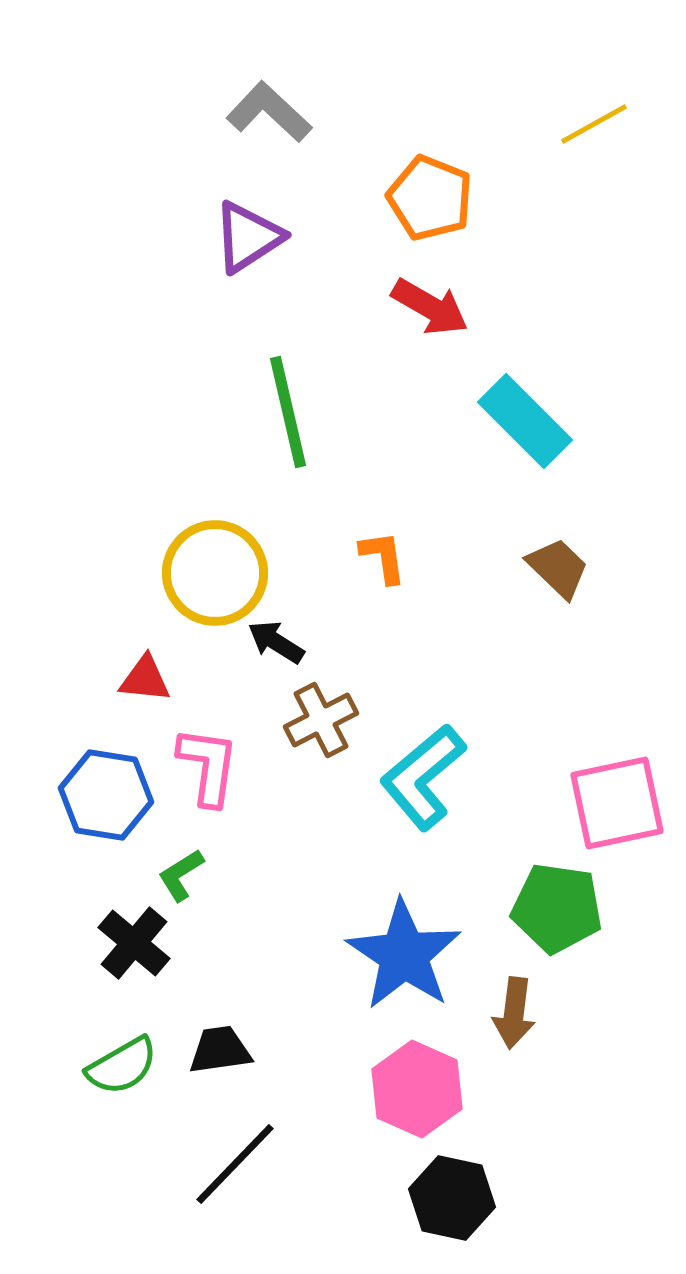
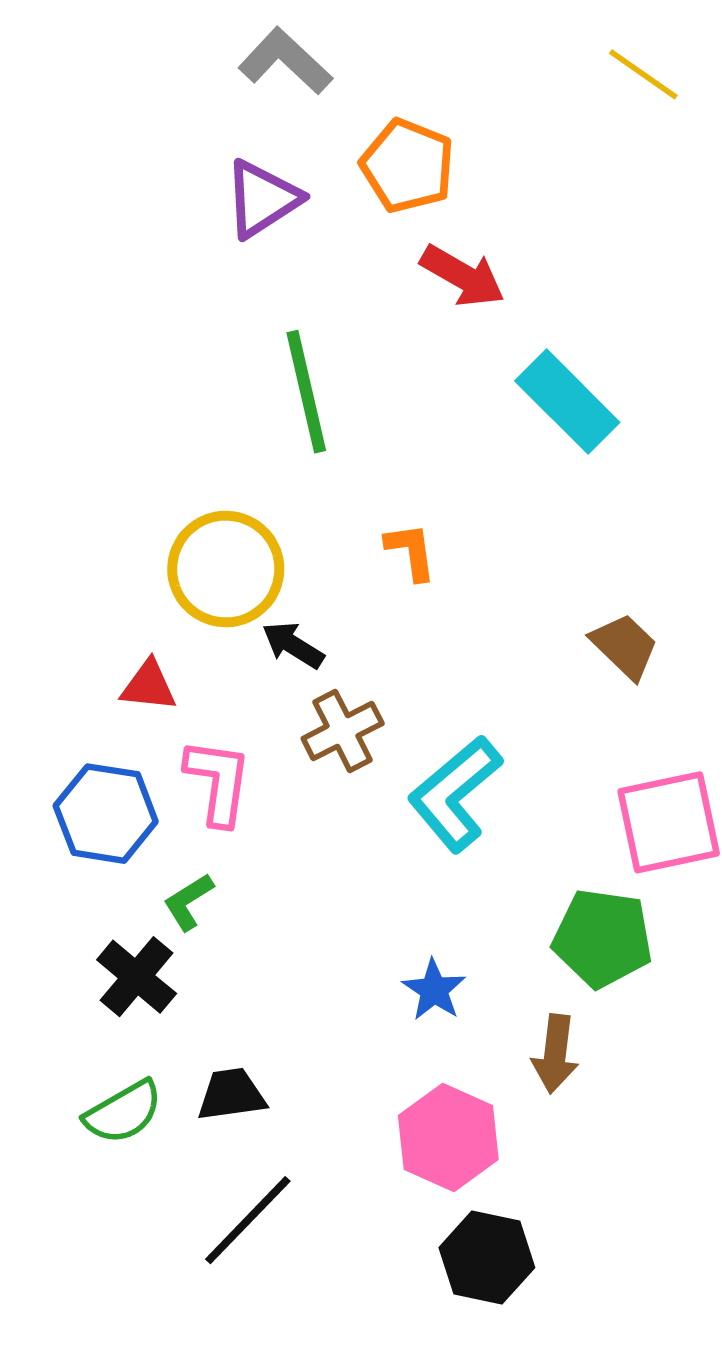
yellow line: (594, 124) -> (643, 74), turned 64
orange pentagon: (430, 198) -> (408, 166), moved
brown trapezoid: (558, 568) -> (625, 646), moved
blue star: (404, 955) -> (434, 990), size x0.5

